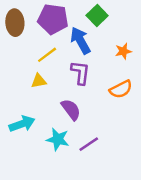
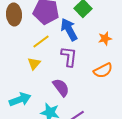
yellow triangle: (39, 81) -> (34, 64), turned -40

